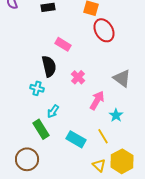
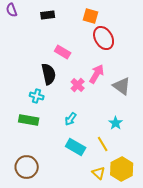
pink arrow: (97, 100) -> (97, 74), moved
cyan arrow: (53, 111) -> (71, 119), moved
green rectangle: (41, 129) -> (29, 120), moved, turned -48

